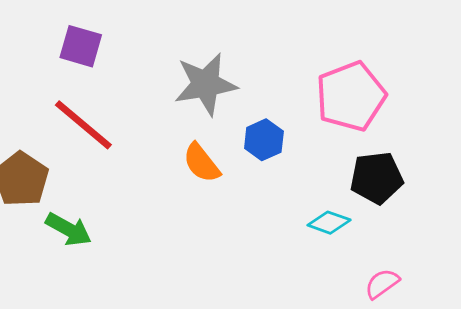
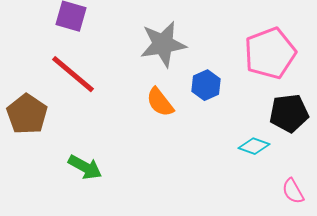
green arrow: (68, 229) -> (85, 167), moved
pink semicircle: (382, 284) -> (293, 191), turned -84

